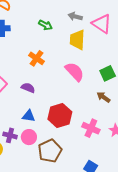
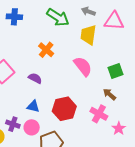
pink triangle: (102, 24) -> (114, 21), turned -35
green arrow: (45, 25) -> (58, 17), size x1.6
pink cross: (91, 128) -> (99, 114), moved

